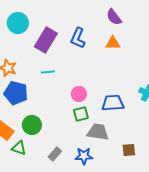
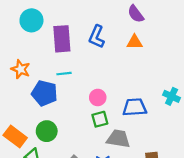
purple rectangle: (46, 40) -> (62, 39), turned -35
blue pentagon: (16, 93) -> (45, 93), moved

